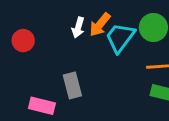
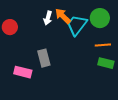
orange arrow: (100, 25) -> (63, 16), turned 96

